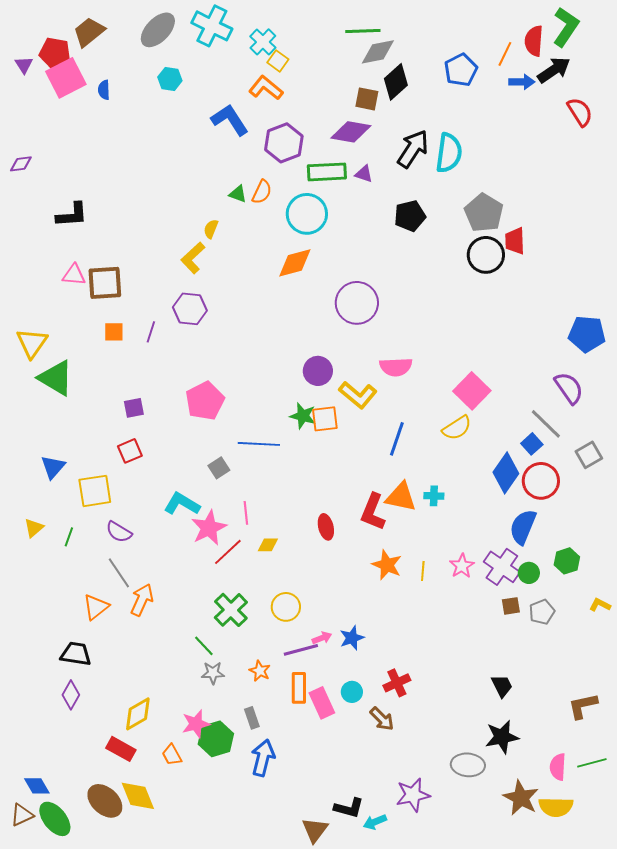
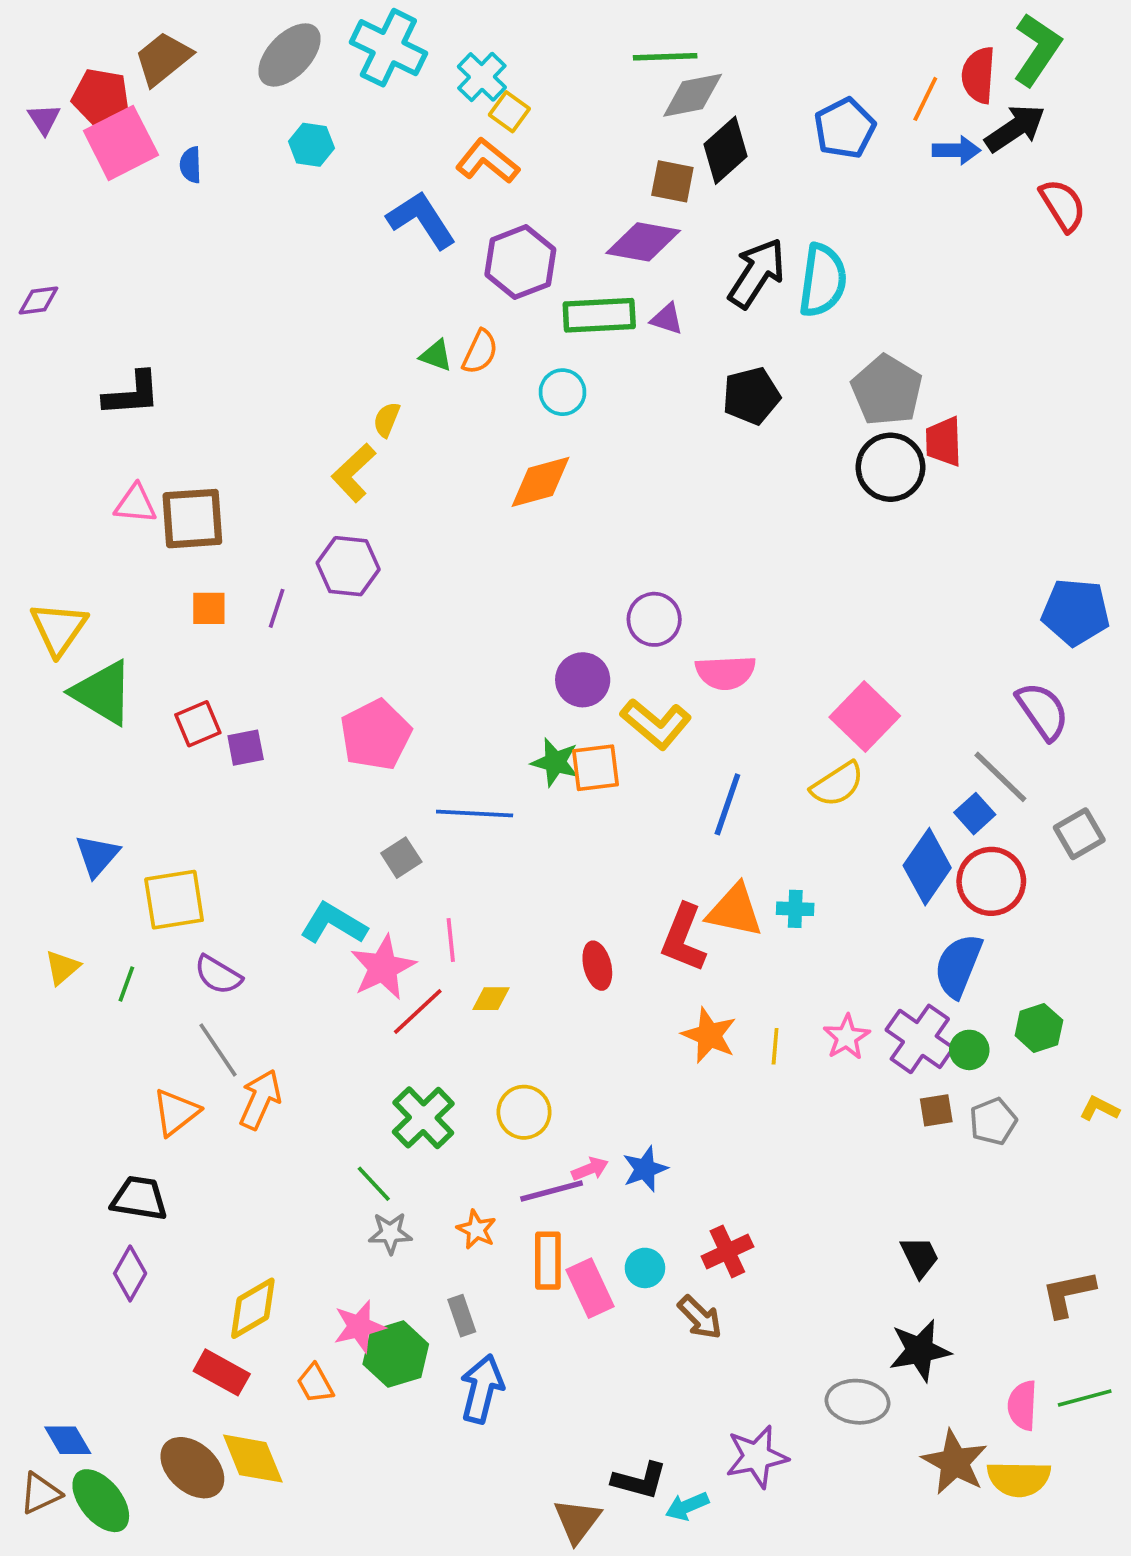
cyan circle: (307, 214) -> (563, 392), size x0.6
purple circle: (357, 303) -> (654, 619), moved, size x0.7
red square: (130, 451) -> (198, 724), moved

